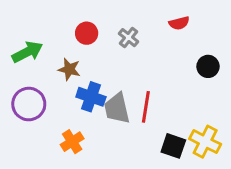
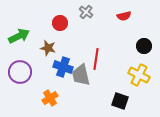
gray cross: (129, 38) -> (86, 12), moved
red line: (146, 107) -> (96, 59), moved
yellow cross: (205, 142) -> (139, 75), moved

